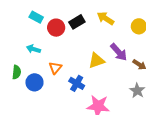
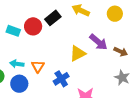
cyan rectangle: (36, 17) -> (13, 31), moved
cyan arrow: (33, 49) -> (17, 64), moved
blue cross: (77, 83) -> (61, 79), turned 35

